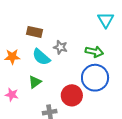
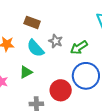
green arrow: (94, 52) -> (79, 47), moved, turned 126

